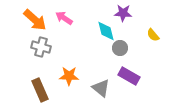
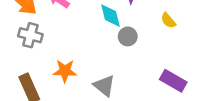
purple rectangle: (129, 76) -> (173, 81), moved

